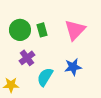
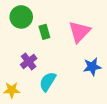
green circle: (20, 30) -> (21, 17), moved
blue star: (73, 67) -> (92, 67), moved

